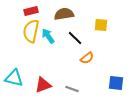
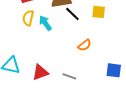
yellow semicircle: (31, 31) -> (28, 18), size x0.7
black line: (75, 38) -> (72, 14), moved

